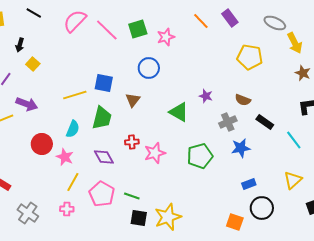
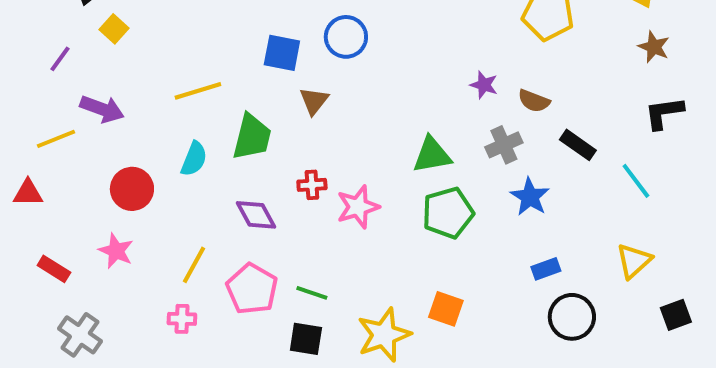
blue square: (104, 83) -> (282, 53), moved
purple star: (206, 96) -> (484, 85), moved
green triangle: (179, 112) -> (432, 155), moved, turned -40
blue star: (241, 148) -> (530, 197), turned -30
pink star: (65, 157) -> (116, 251), moved
gray cross: (28, 213) -> (80, 335), moved
black square: (139, 218) -> (306, 339), moved
orange square: (235, 222) -> (446, 309), moved

